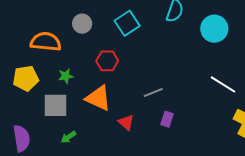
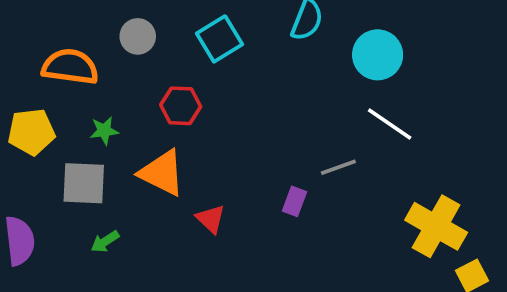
white line: (223, 84) -> (390, 124), moved
gray line: (153, 92) -> (338, 167), moved
purple rectangle: (167, 119) -> (294, 201), moved

